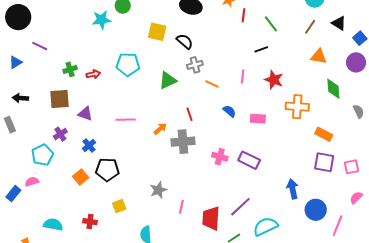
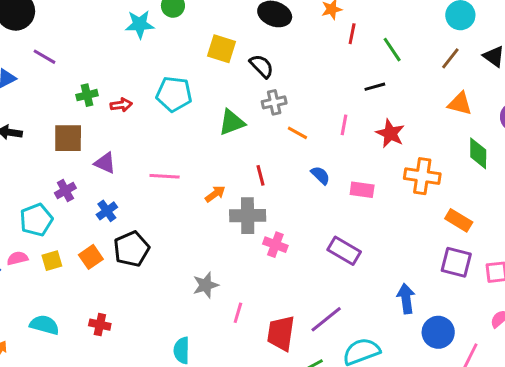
pink cross: (220, 157) -> (275, 245), moved
black pentagon: (107, 170) -> (131, 249), turned -30
yellow square: (119, 206) -> (52, 261), moved

